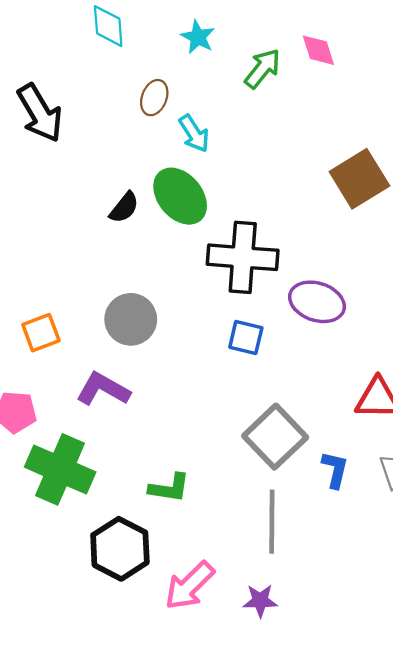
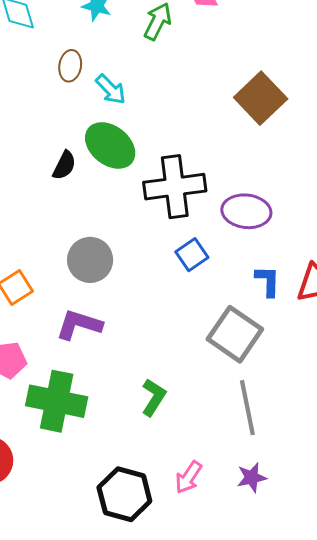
blue square: (246, 338) -> (192, 255), turned -36
blue L-shape: (335, 470) -> (268, 281), moved
green L-shape: (169, 488) -> (154, 397), turned -54
black hexagon: (120, 549) -> (124, 494), moved
pink arrow: (190, 586) -> (189, 477), size x0.7

